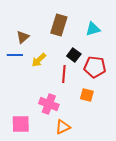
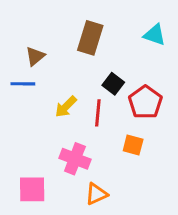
cyan triangle: (93, 29) -> (155, 35), moved, turned 35
yellow arrow: (39, 60) -> (66, 107), moved
red pentagon: (95, 67) -> (145, 102), turned 30

